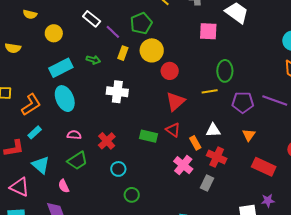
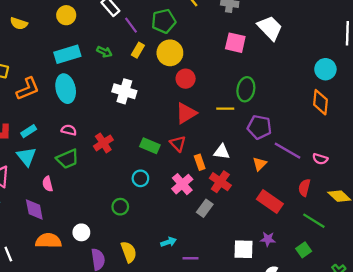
purple line: (275, 101) -> (287, 151), moved
cyan rectangle: (35, 132) -> (29, 131), moved
cyan circle: (118, 169) -> (140, 178), moved

